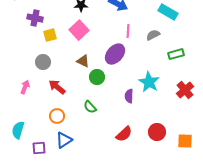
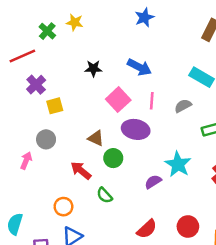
purple cross: (35, 18) -> (36, 85), turned 35
pink square: (79, 30) -> (118, 100), moved
purple ellipse: (115, 54) -> (136, 129), turned 60
pink arrow: (25, 87) -> (26, 161), moved
red arrow: (57, 87) -> (81, 171), moved
purple semicircle: (129, 96) -> (153, 182), turned 56

